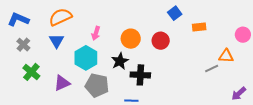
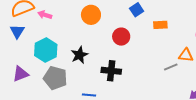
pink arrow: (96, 33) -> (45, 15), moved, turned 88
orange circle: (131, 39) -> (91, 15), moved
black cross: (140, 75) -> (111, 71), moved

